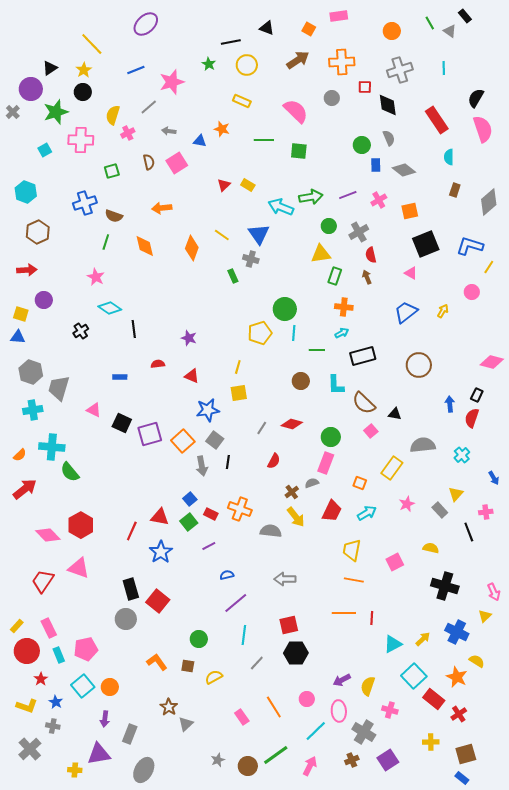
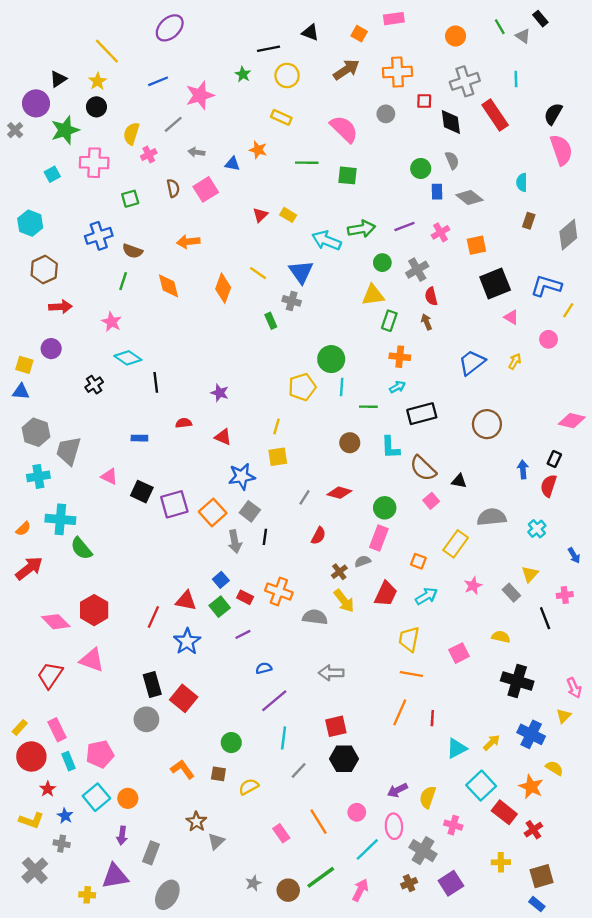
red rectangle: (437, 120) -> (495, 115), moved
red arrow: (27, 270) -> (60, 307), moved
pink triangle: (411, 273) -> (511, 317), moved
orange line: (344, 613) -> (400, 712), turned -65

